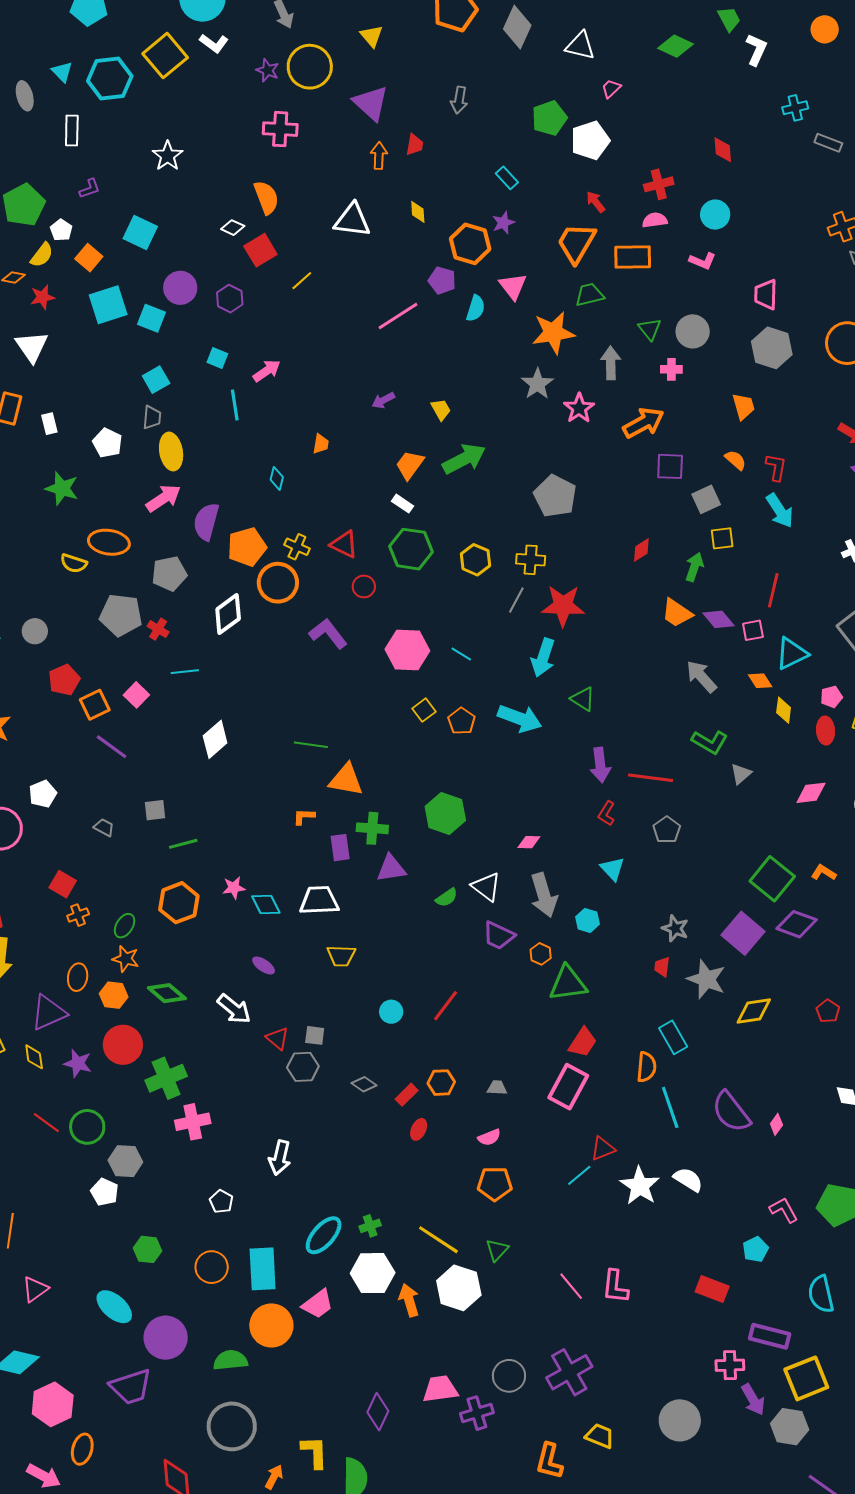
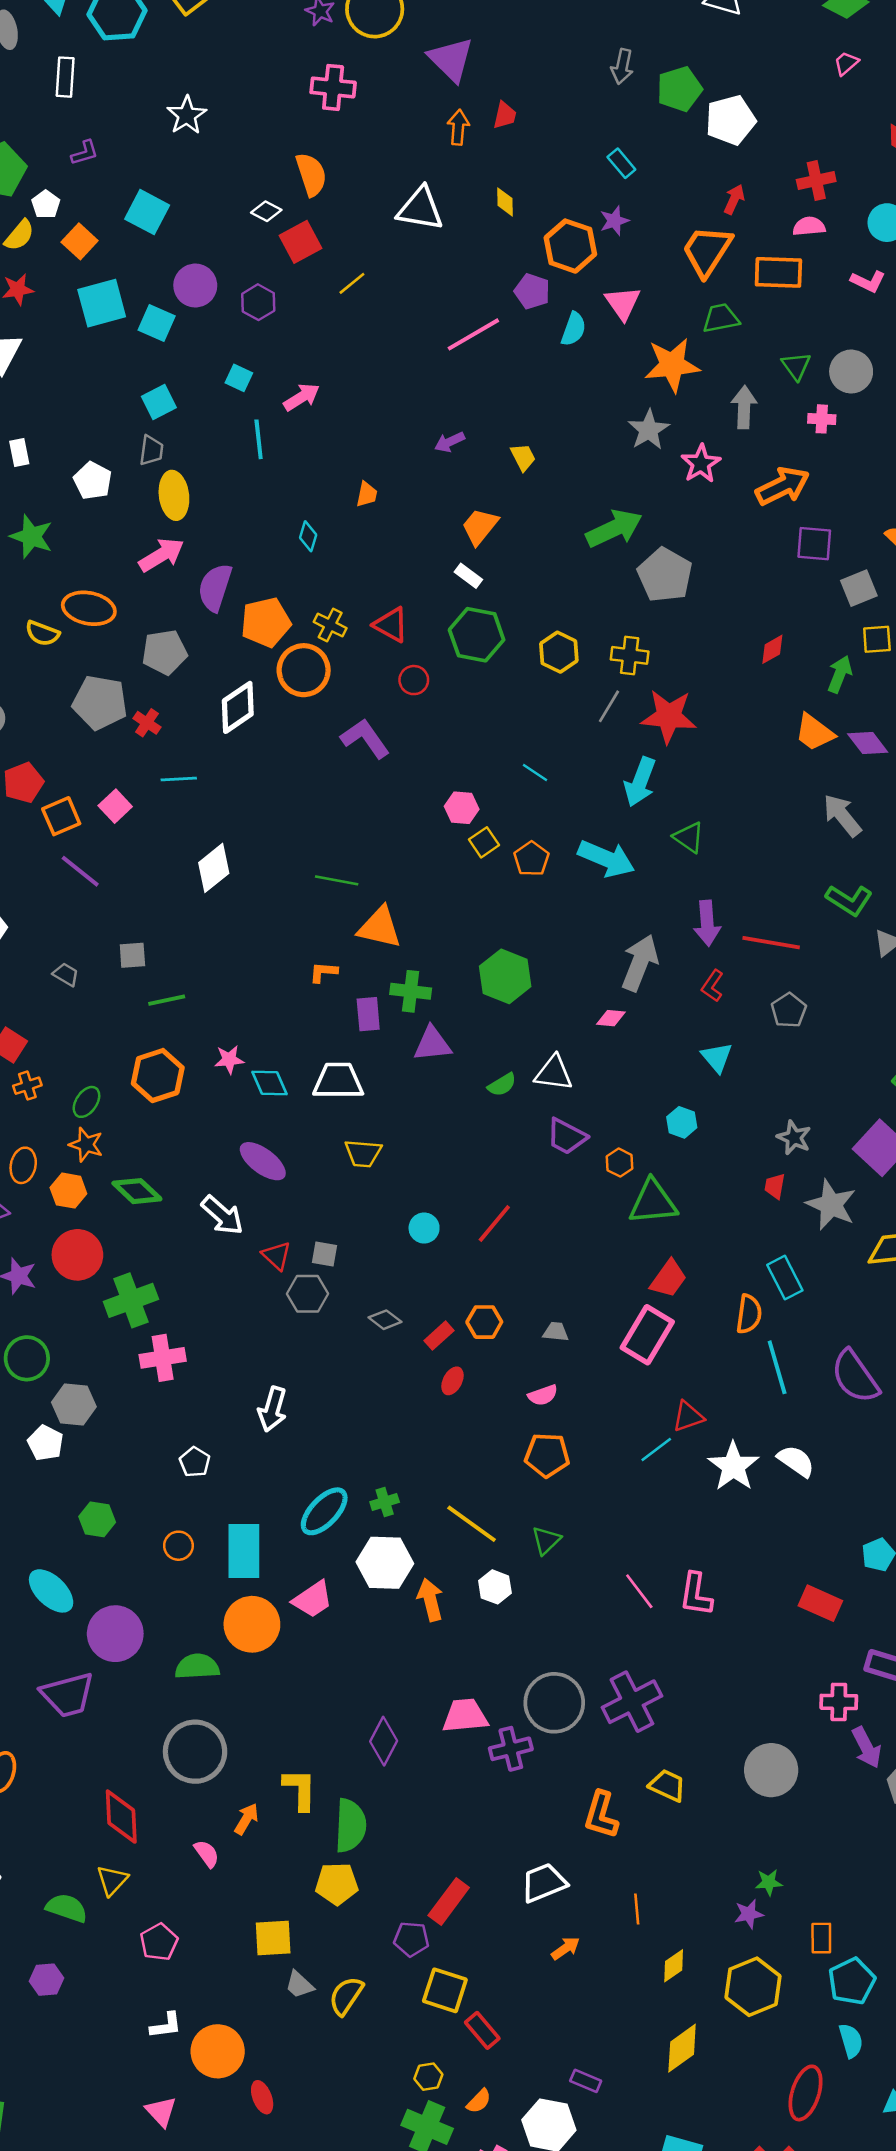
pink trapezoid: (611, 89) -> (846, 63), moved
gray arrow: (459, 100) -> (622, 66), moved
red arrow: (596, 202) -> (734, 199), turned 60
green arrow: (464, 459) -> (614, 528), moved
pink hexagon: (407, 650) -> (462, 808), moved, size x0.6
white triangle: (486, 887) -> (554, 1073), turned -32
gray arrow: (544, 895) -> (640, 963), moved, turned -144
purple ellipse: (264, 965) -> (263, 1161), size x1.6
orange circle: (212, 1267) -> (178, 1546), size x0.7
white hexagon: (459, 1288) -> (495, 1587), size x0.6
gray circle: (509, 1376) -> (554, 1703), size x1.4

